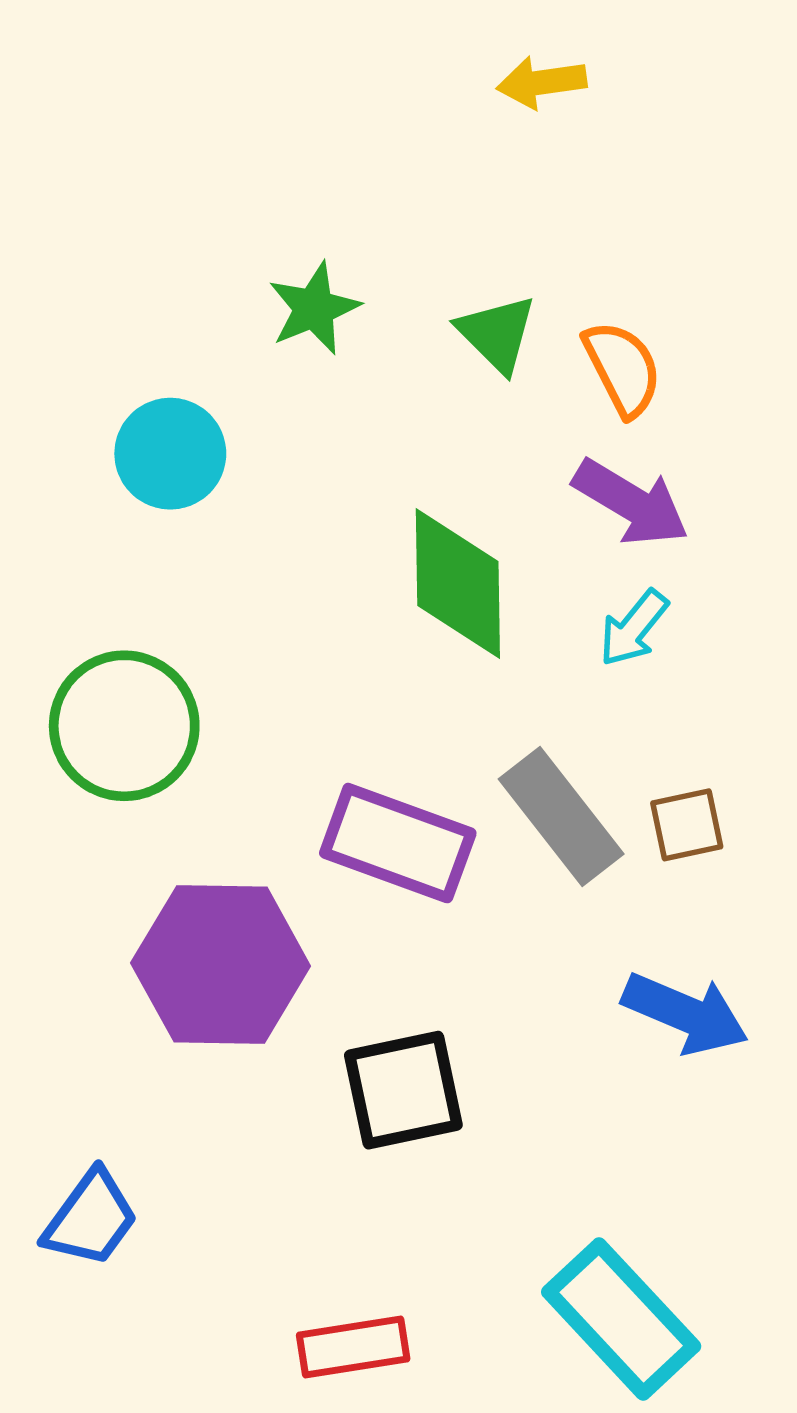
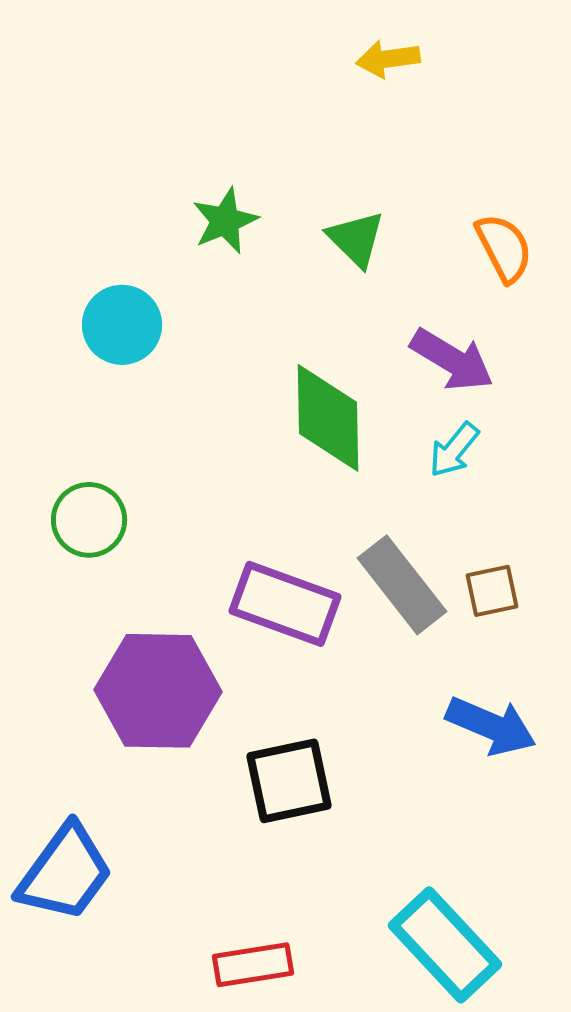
orange semicircle: (623, 368) -> (504, 248), moved
green circle: (124, 726) -> (89, 520), size x0.7
blue trapezoid: (91, 1219) -> (65, 873), size x1.4

